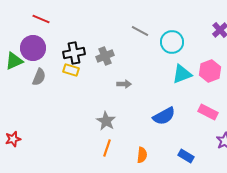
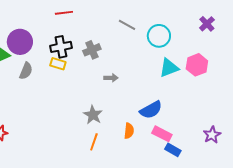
red line: (41, 19) -> (64, 13), moved, turned -30
pink rectangle: (208, 112) -> (162, 134), moved
orange semicircle: (142, 155) -> (129, 131), moved

